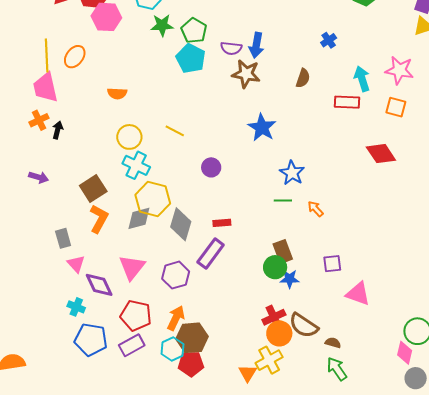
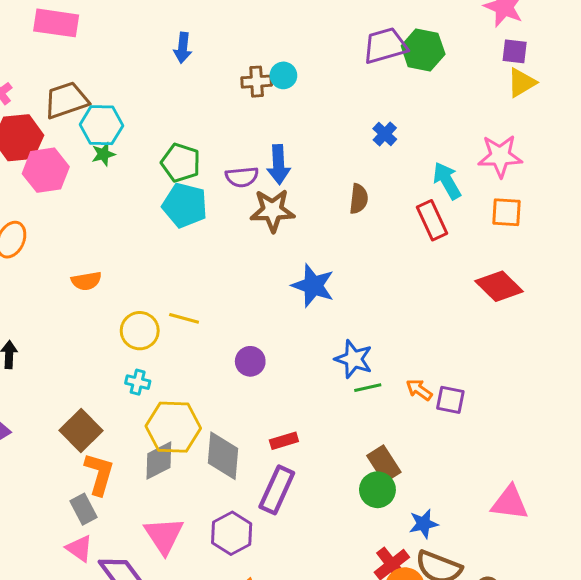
green star: (162, 25) -> (103, 154), moved, size x0.7
red rectangle: (347, 102) -> (432, 220), turned 75
yellow circle: (129, 137) -> (140, 331), moved
cyan cross: (136, 165) -> (138, 382), size x0.6
blue star: (292, 173) -> (354, 359), moved
gray rectangle: (63, 238) -> (84, 509), moved
purple square: (332, 264) -> (450, 400), moved, turned 30
blue star: (290, 279) -> (424, 524), moved

